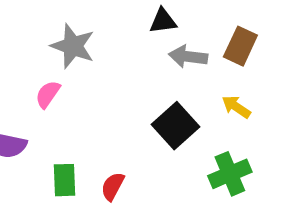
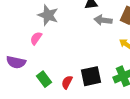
black square: (175, 126) -> (91, 76), moved, turned 30
green rectangle: (64, 180) -> (44, 79), turned -35

